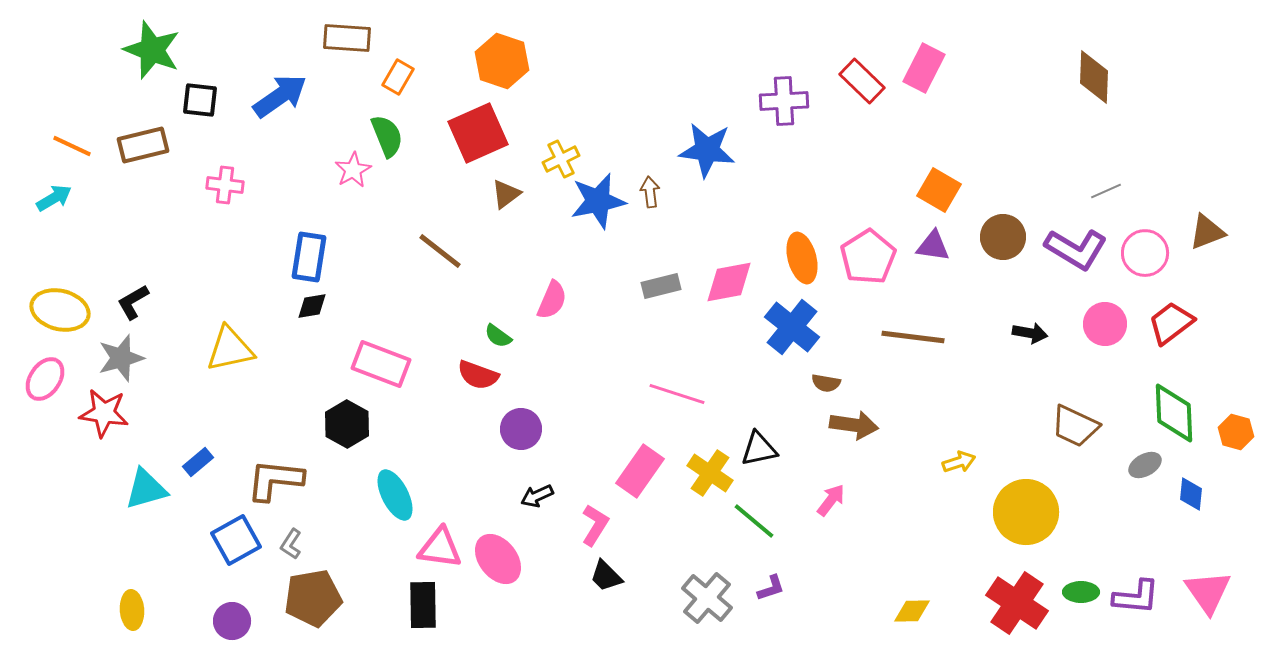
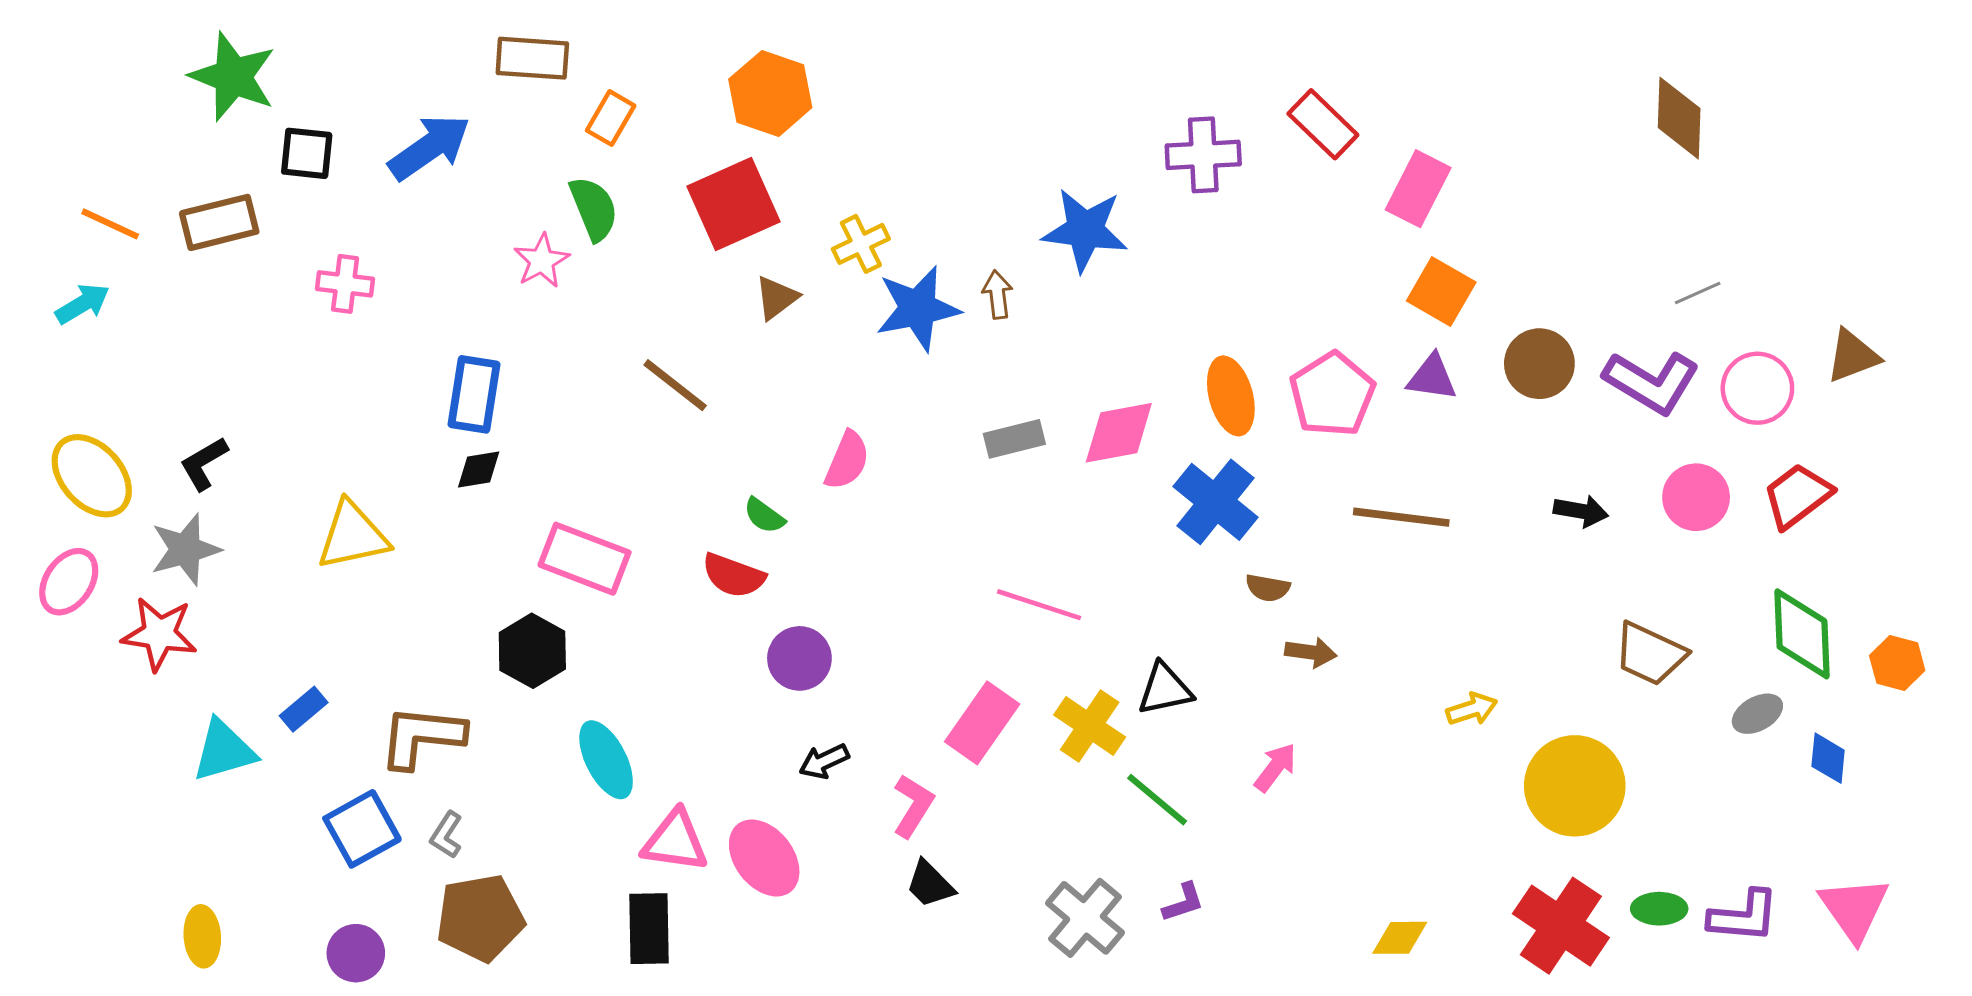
pink rectangle: (924, 68) -> (1418, 189), moved
yellow ellipse: (60, 310) -> (92, 476), turned 34
brown arrow: (854, 425) -> (1311, 652), size x0.7

